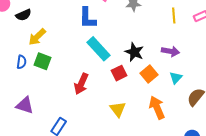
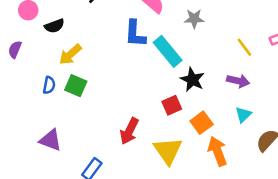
yellow line: (174, 15) -> (244, 47), moved, turned -35
cyan rectangle: (98, 49) -> (168, 51), moved
orange square: (149, 74) -> (202, 123), moved
red arrow: (81, 84) -> (129, 131), moved
yellow triangle: (118, 109) -> (168, 151), size x1.4

